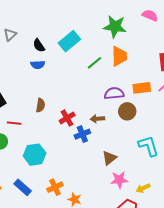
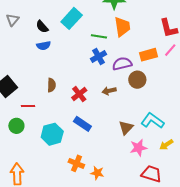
green line: (95, 63) -> (99, 36), turned 56
blue cross: (82, 134) -> (98, 56), moved
cyan L-shape: (149, 146) -> (152, 121), moved, turned -30
blue rectangle: (23, 187) -> (82, 124), moved
orange cross: (55, 187) -> (76, 163), turned -35
yellow arrow: (143, 188) -> (166, 145), moved

